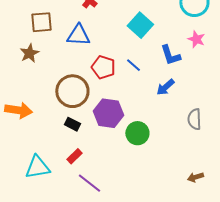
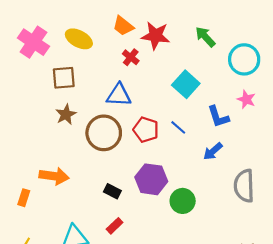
brown square: (41, 22) -> (64, 78), moved
brown circle: (72, 91) -> (104, 133), moved
gray semicircle: (194, 119) -> (244, 186), size x1.4

